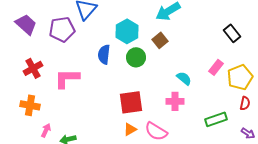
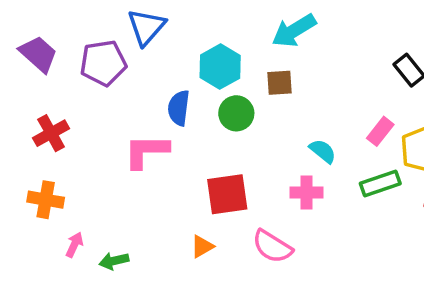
brown square: (160, 40) -> (280, 83), turned 35
pink L-shape: (67, 78) -> (146, 151), moved
green rectangle: (216, 119) -> (380, 184), moved
orange triangle: (130, 129) -> (202, 246), moved

